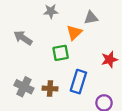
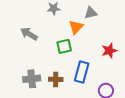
gray cross: (24, 87) -> (32, 79), turned -30

